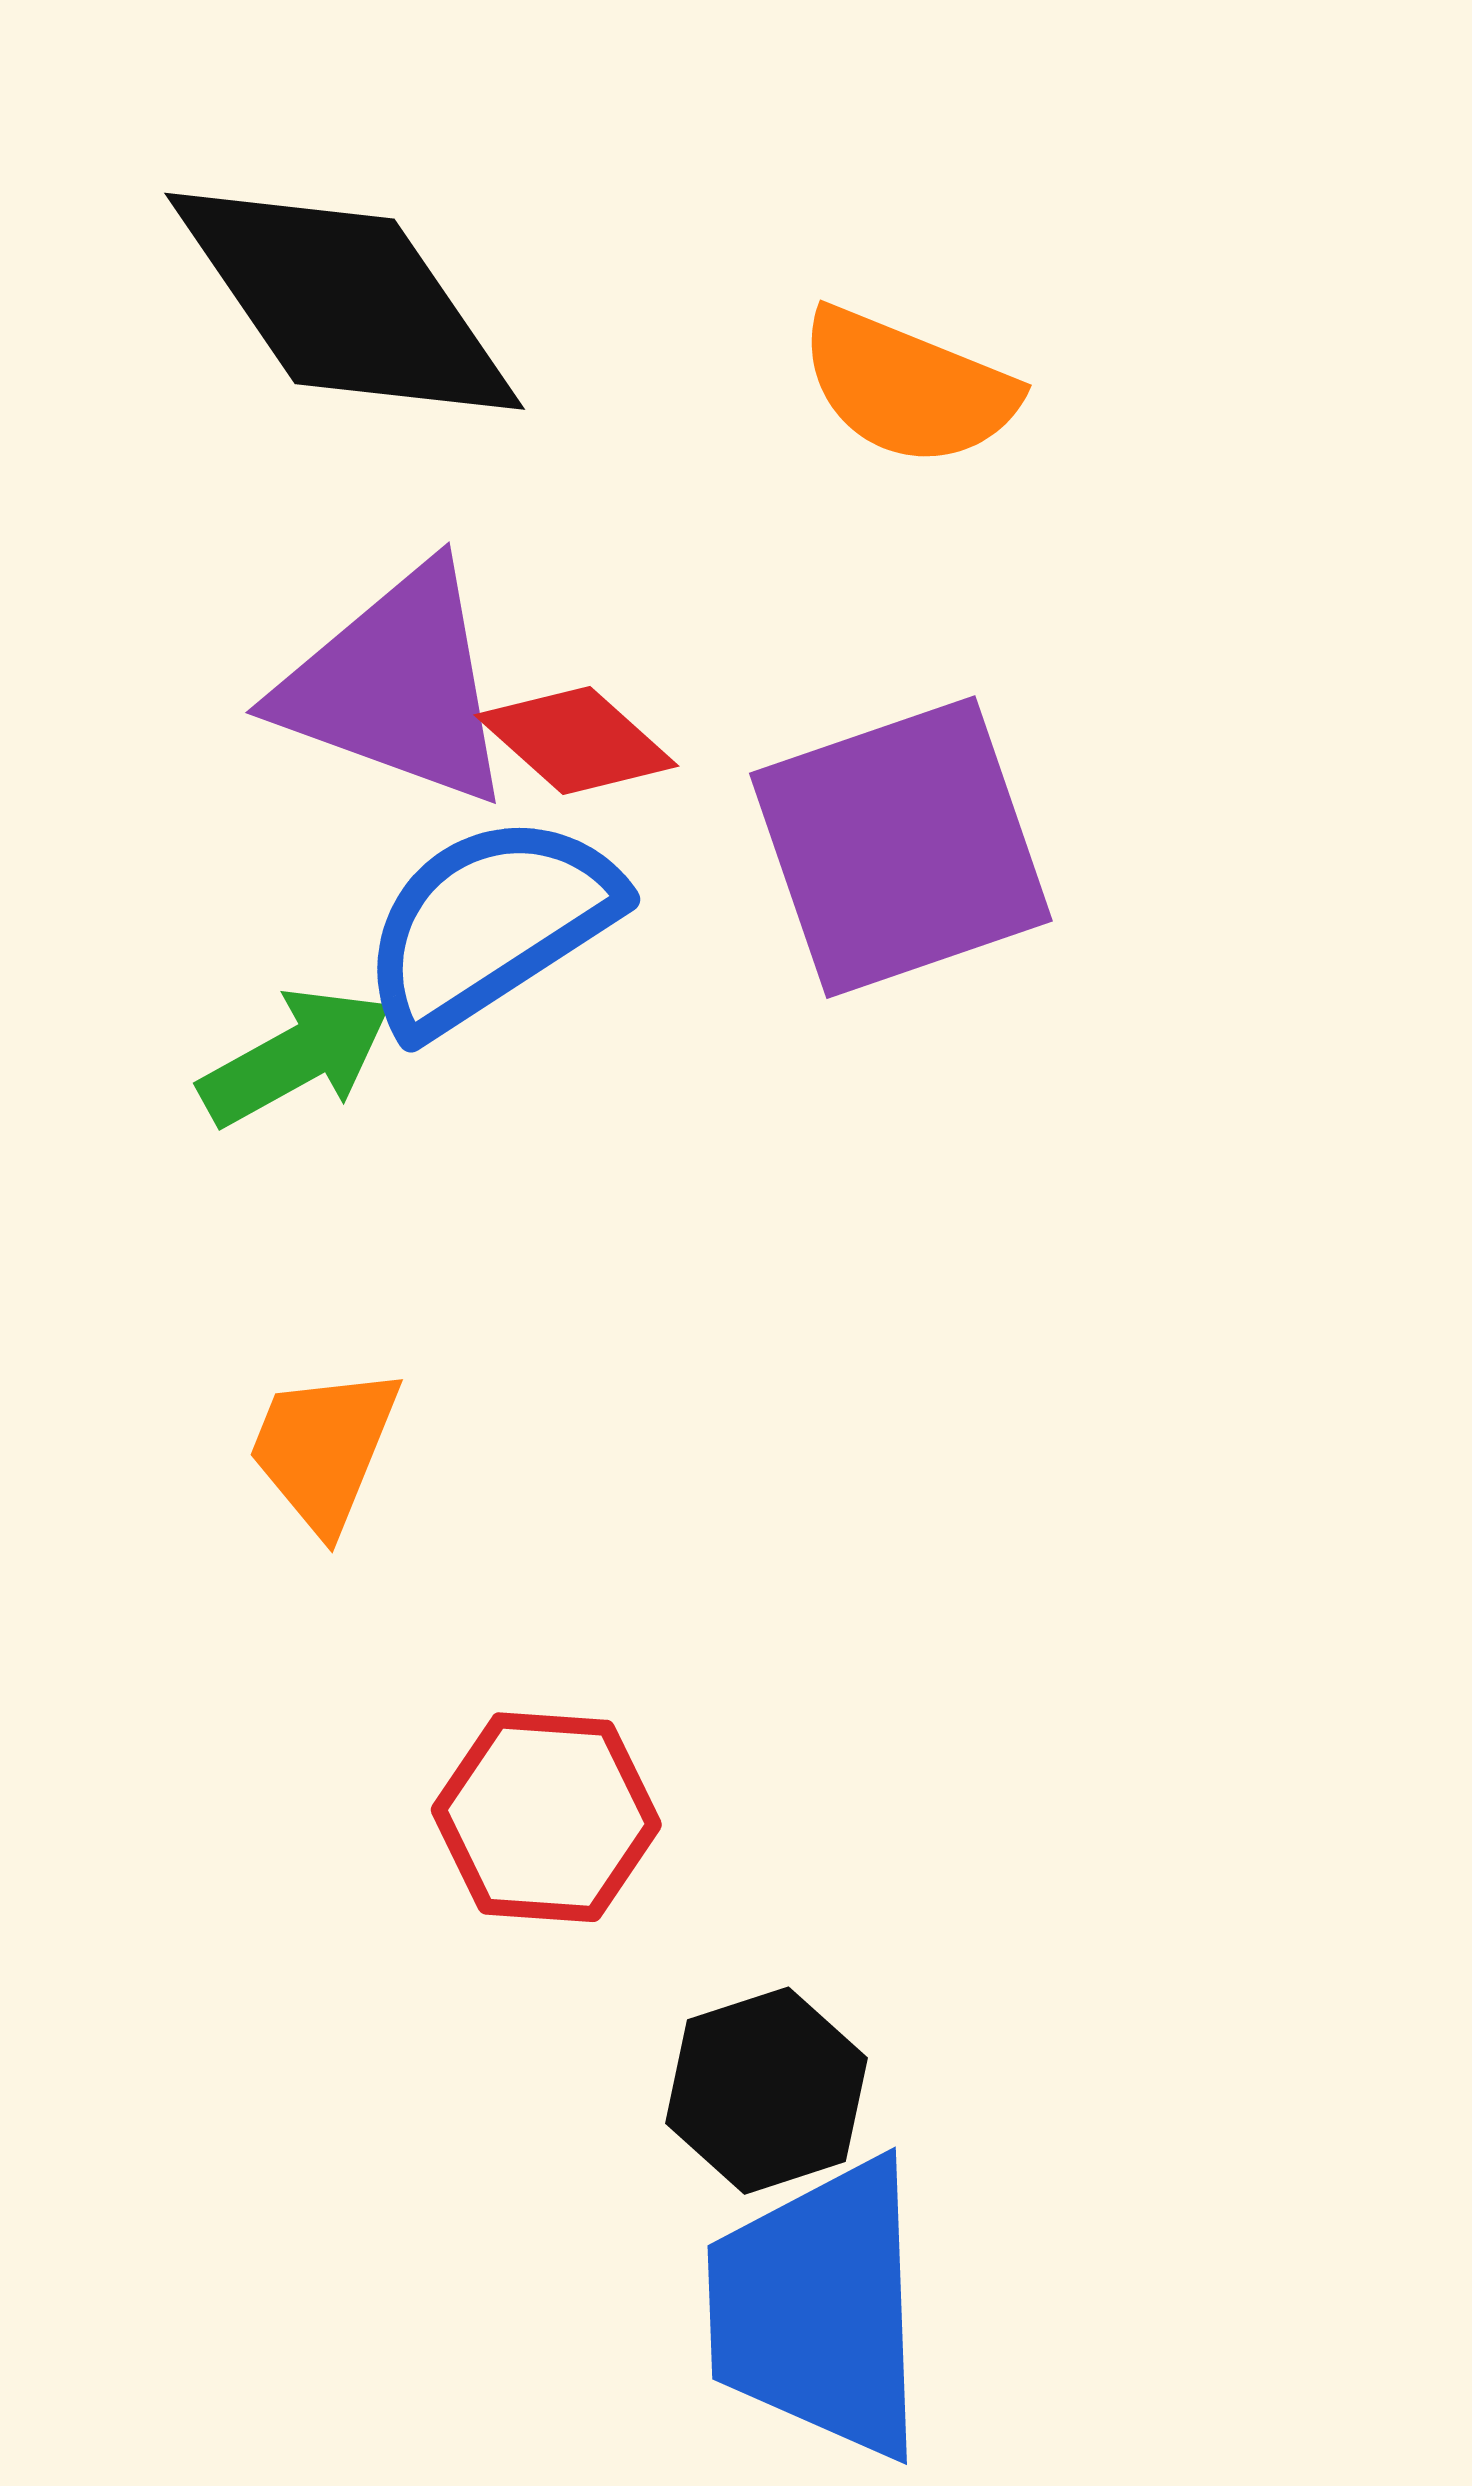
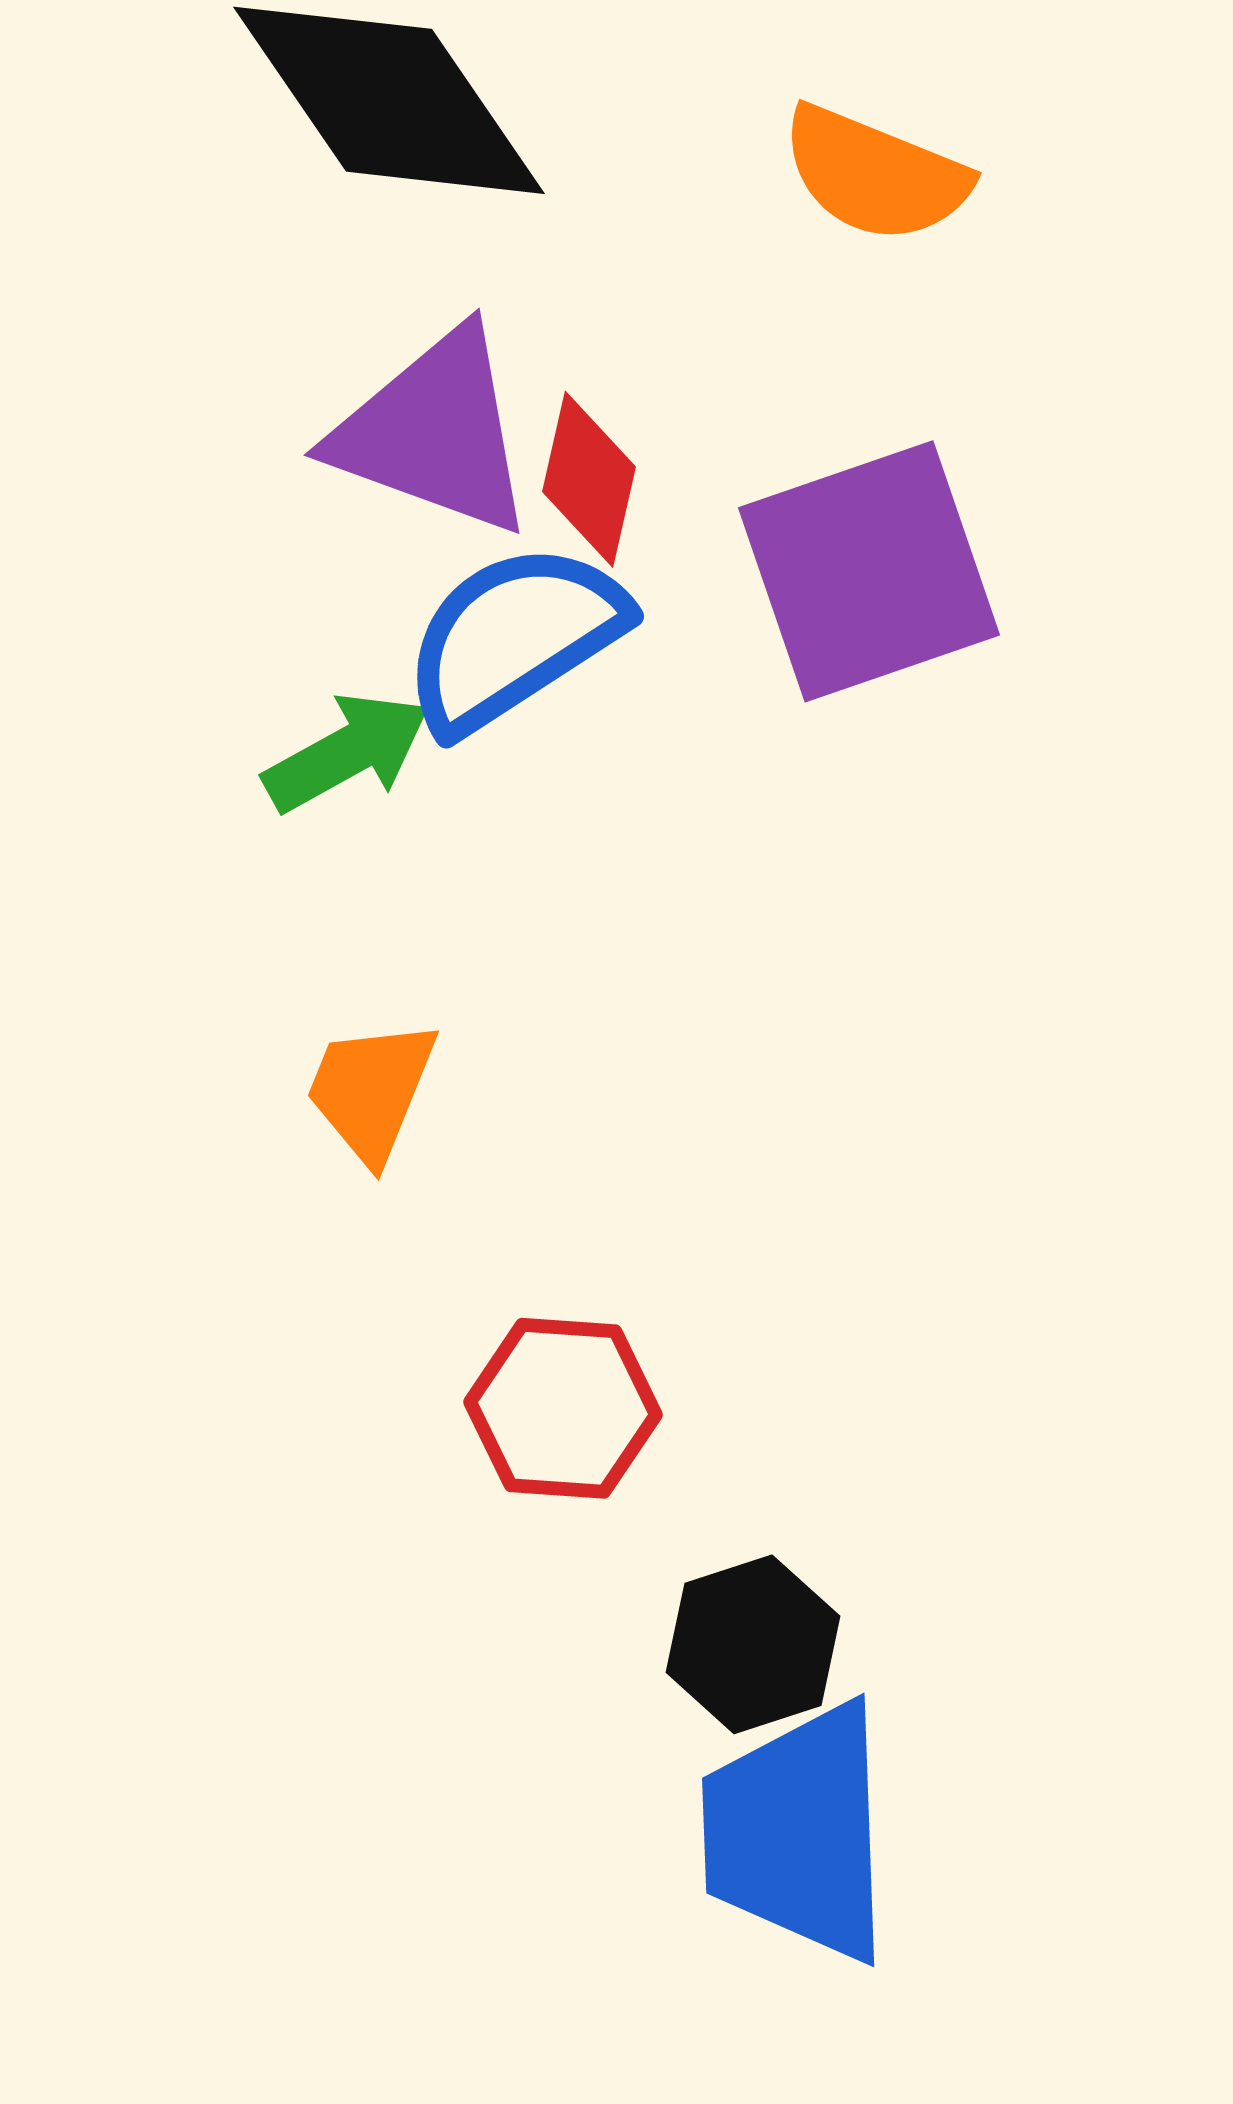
red diamond: (576, 741) -> (589, 479), turned 61

